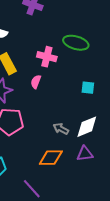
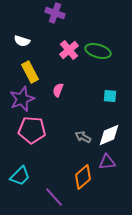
pink cross: (47, 57) -> (69, 50), moved, turned 36
orange diamond: (51, 158) -> (83, 177), moved, turned -40

